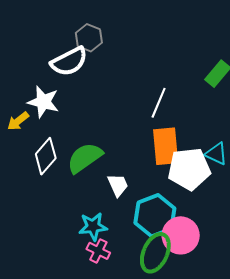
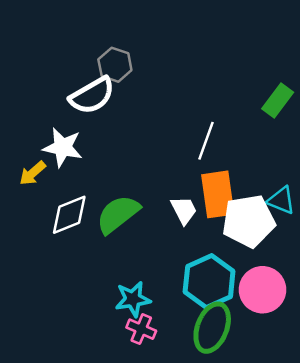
white diamond: (46, 156) -> (69, 215), turned 30
white trapezoid: (118, 185) -> (184, 210), moved
pink circle: (181, 235) -> (263, 290), moved

